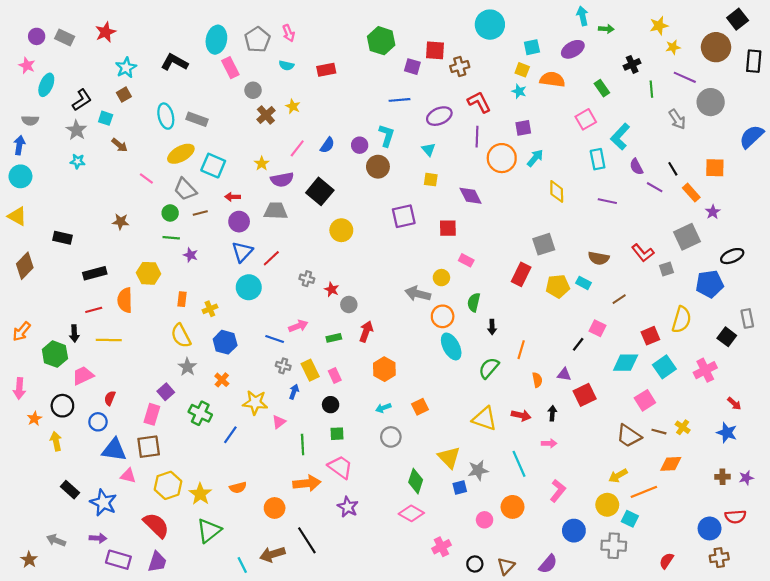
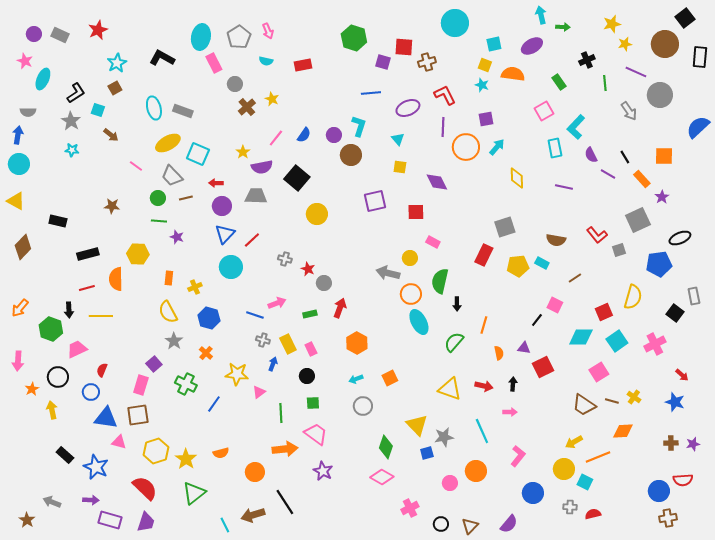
green semicircle: (474, 302) -> (440, 281), size x1.4
gray cross: (614, 546) -> (570, 507), size x0.6
red semicircle: (666, 561) -> (593, 514), moved, turned 42

